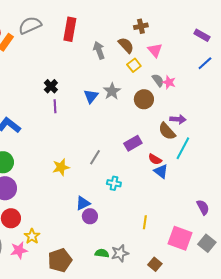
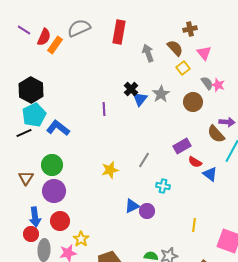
black cross: (51, 86) -> (131, 89), moved
red semicircle: (155, 159) -> (195, 162), moved
purple circle: (90, 216) -> (147, 211), moved

